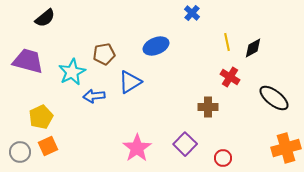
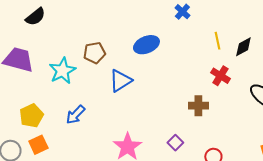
blue arrow: (94, 96) -> (75, 115), moved, turned -40
purple square: (185, 144) -> (175, 143), size x0.7

